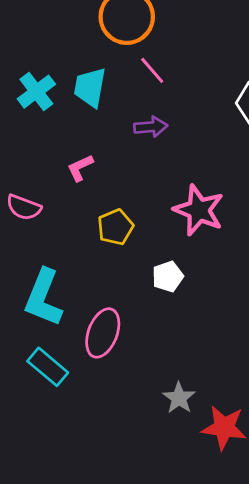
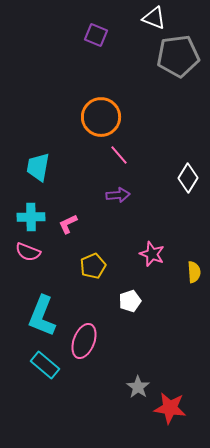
cyan trapezoid: (90, 87) -> (38, 167), moved
cyan cross: (36, 92) -> (31, 217), moved, turned 36
pink star: (199, 210) -> (152, 254), size x0.7

